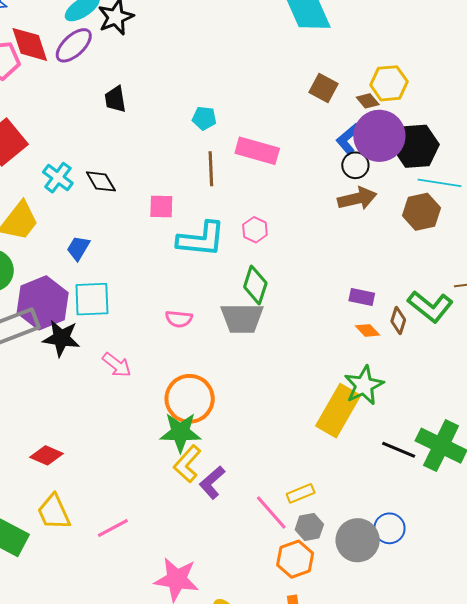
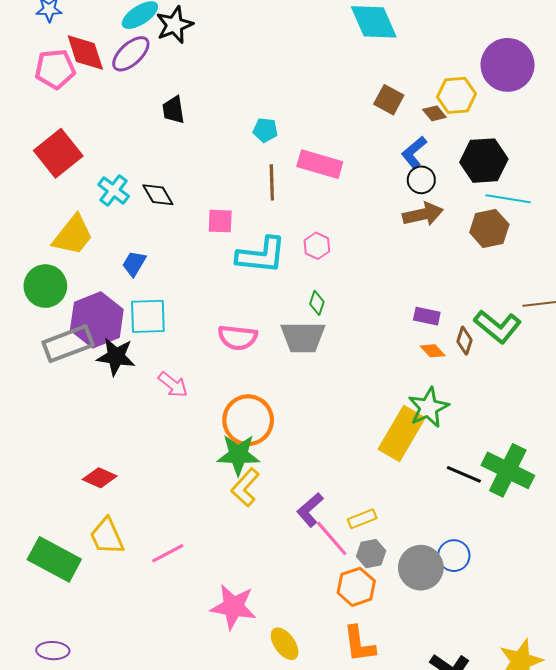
purple circle: (379, 136) -> (508, 65), moved
green diamond: (255, 285) -> (317, 303), size x0.6
pink semicircle: (179, 319) -> (238, 337), size x1.4
purple L-shape: (212, 482) -> (310, 510), moved

